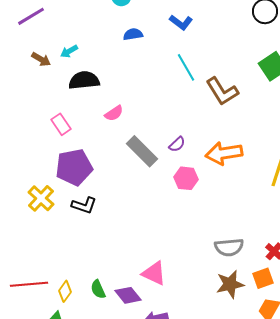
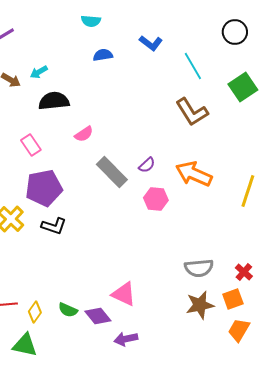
cyan line: (186, 67) -> (193, 66), moved
orange arrow: (224, 153) -> (194, 174), turned 33
green semicircle: (98, 289) -> (68, 310), turned -42

